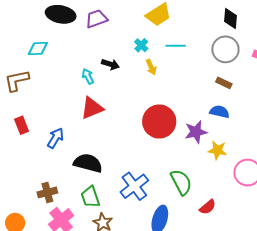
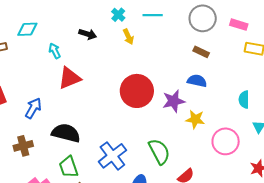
cyan diamond: (38, 49) -> (27, 29), moved
cyan arrow: (88, 76) -> (55, 51), moved
brown cross: (47, 192) -> (23, 146), moved

